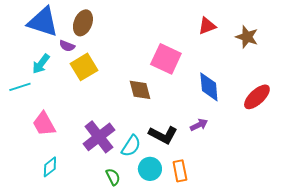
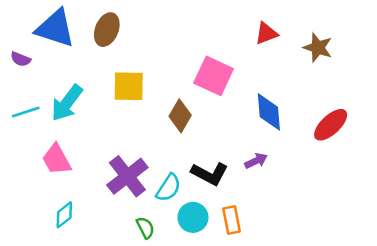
purple semicircle: (67, 46) -> (21, 59), moved
cyan arrow: (41, 64) -> (67, 103), moved, size x1.4
yellow square: (84, 67) -> (129, 86), moved, turned 32
brown diamond: (140, 90) -> (180, 116), turned 45

